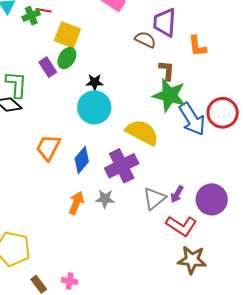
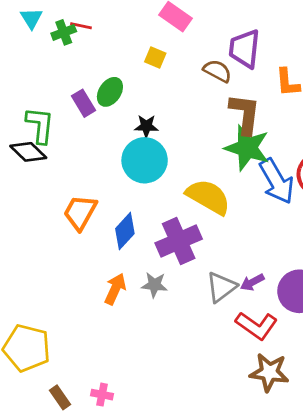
yellow square: (67, 35) -> (155, 57), moved, size x0.6
brown L-shape: (167, 70) -> (245, 114), size x1.5
purple arrow: (177, 194) -> (252, 282), turned 30

